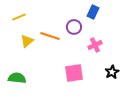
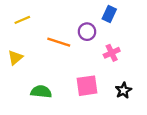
yellow triangle: (27, 41) -> (15, 58), moved
black star: (112, 72) -> (123, 90), moved
green semicircle: (17, 78) -> (41, 92), moved

